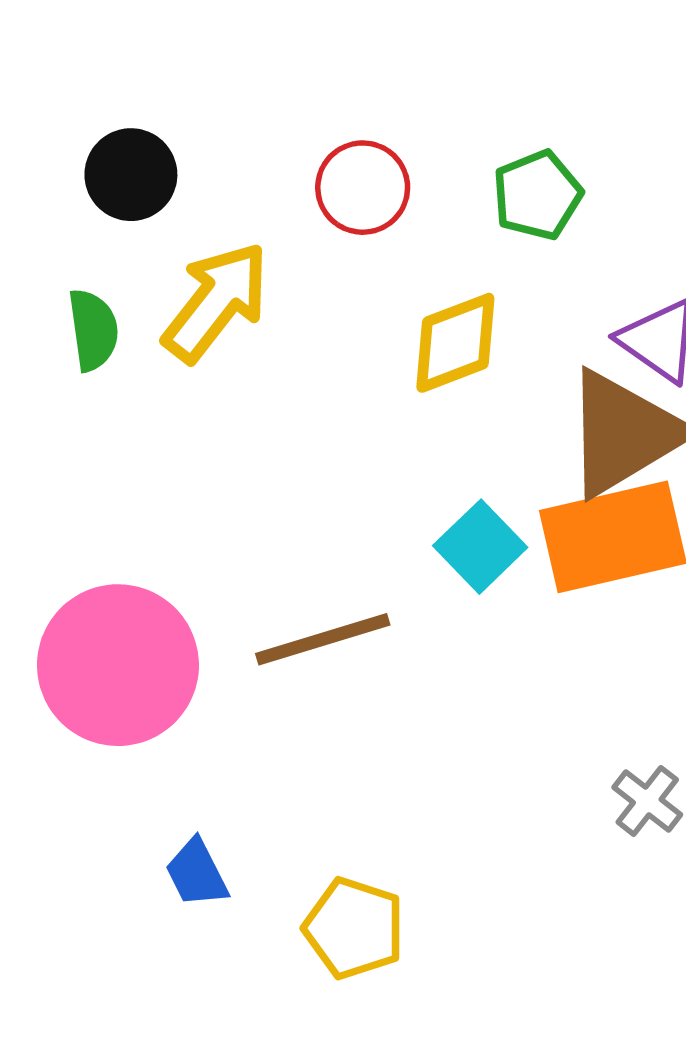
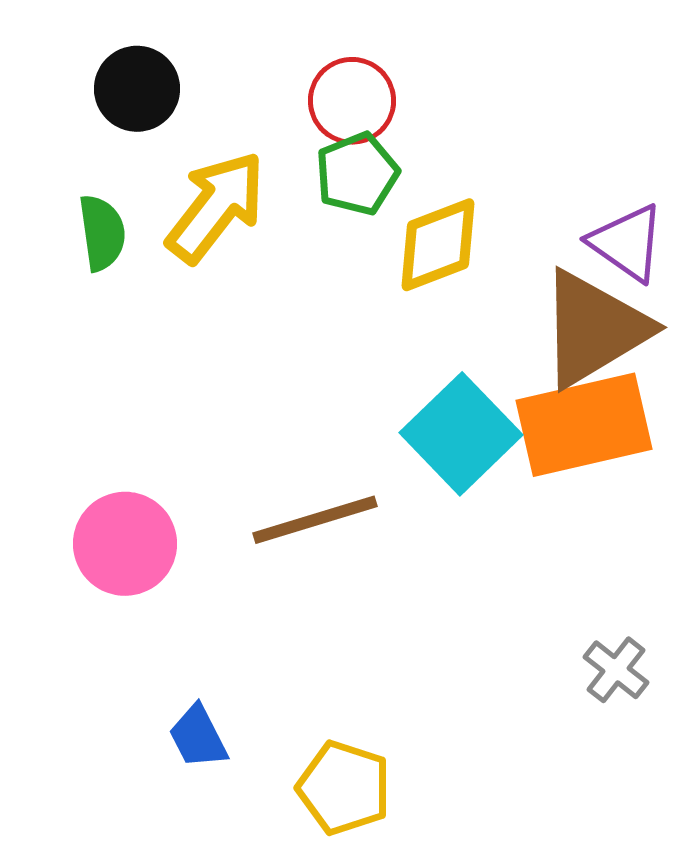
green pentagon: (537, 195) -> (357, 174), moved
cyan square: (480, 547) -> (461, 434), size x1.4
pink circle: (118, 665) -> (125, 544), size x0.7

